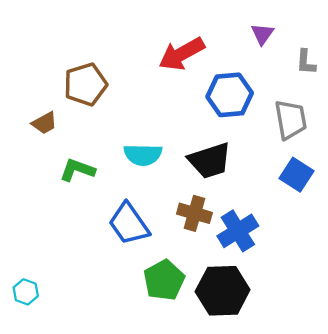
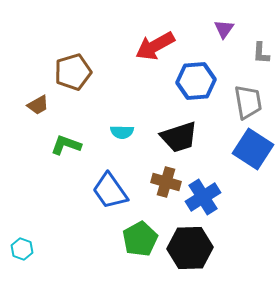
cyan semicircle: (143, 155) -> (122, 132), size x0.7
blue square: (296, 175) -> (253, 149), size x1.4

